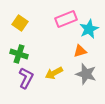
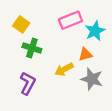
green cross: (19, 54) -> (32, 48), moved
yellow arrow: (54, 73) -> (64, 69), moved

